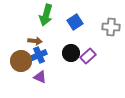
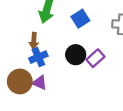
brown arrow: (35, 41) -> (34, 41), turned 88
brown circle: (21, 61) -> (20, 81), moved

